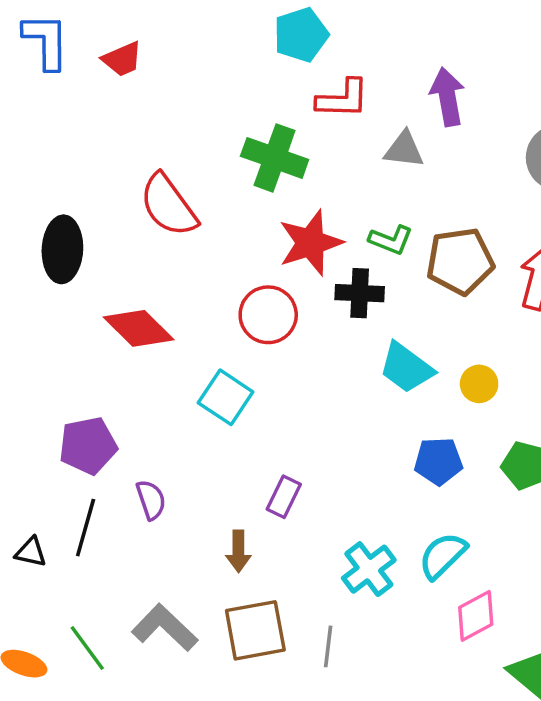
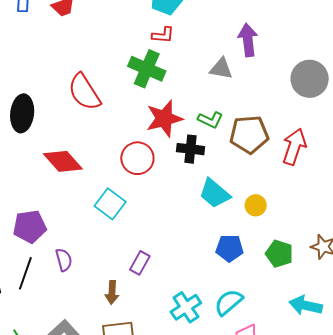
red L-shape: (343, 99) -> (163, 35), moved, size x0.7

